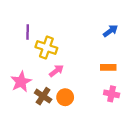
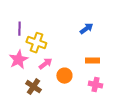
blue arrow: (110, 31) -> (86, 29), moved
pink star: (21, 82) -> (18, 60), moved
orange circle: (65, 97) -> (64, 76), moved

